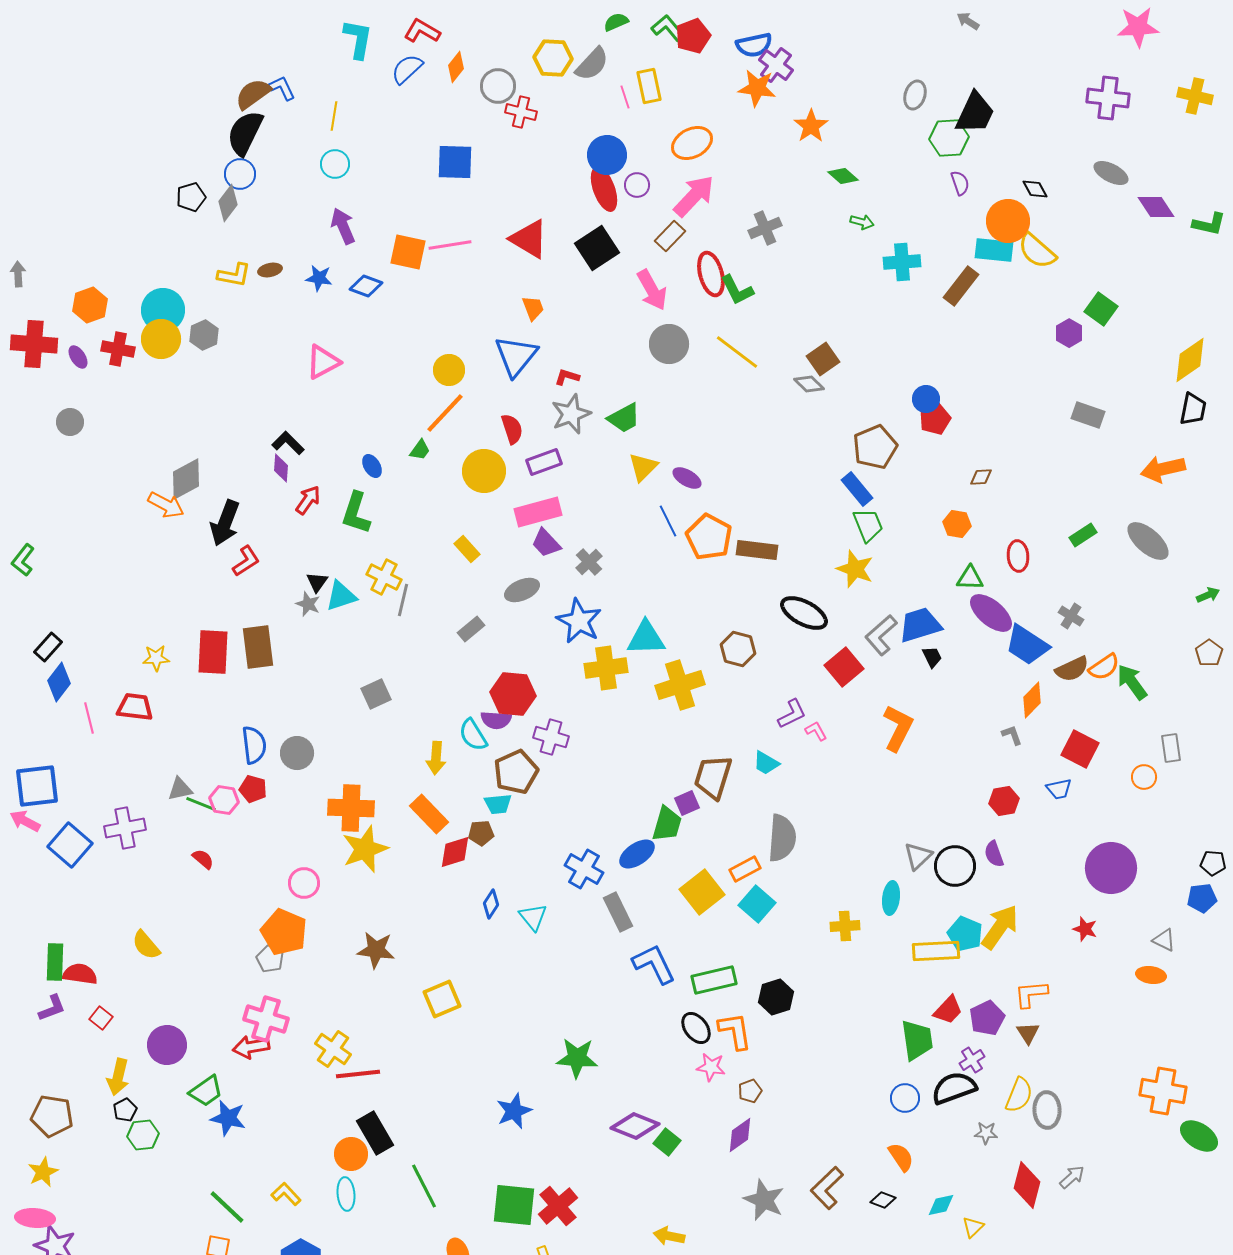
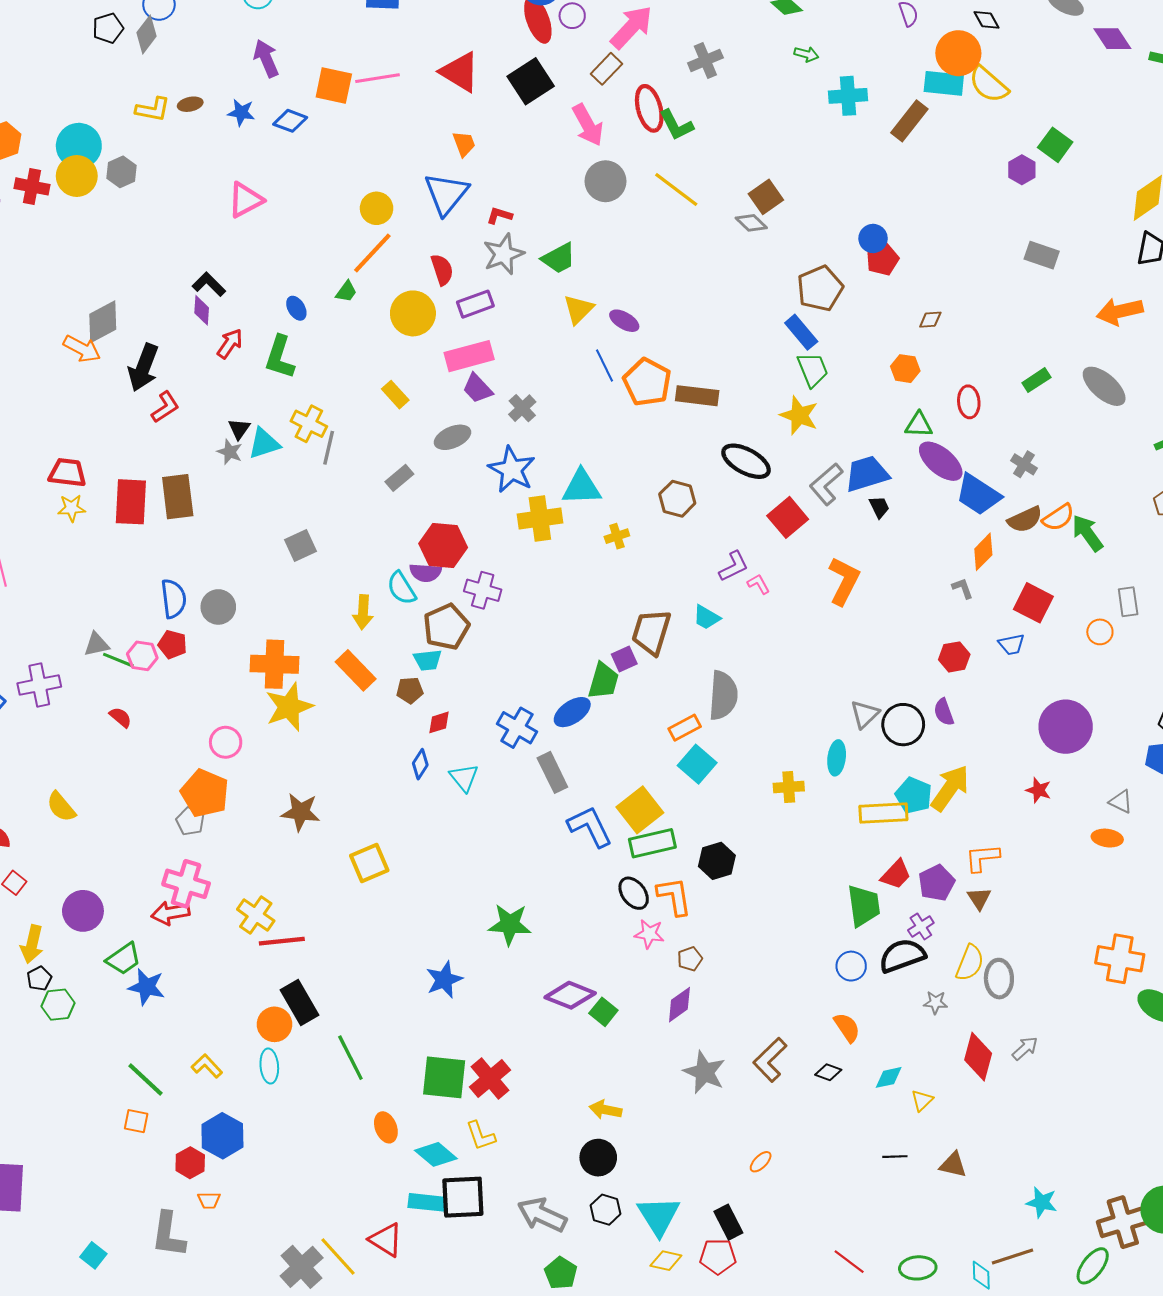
yellow cross: (680, 685) -> (617, 536), size x0.5
red trapezoid: (135, 707) -> (67, 473), moved
red diamond: (455, 852) -> (439, 722), moved, size x0.7
yellow square: (702, 892) -> (640, 810), moved

